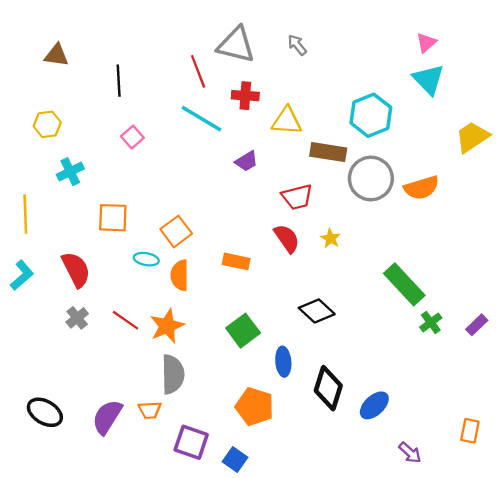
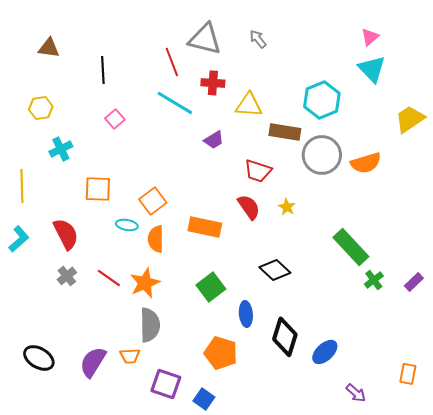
red trapezoid: (297, 197) -> (258, 171), turned 32
orange rectangle: (236, 261) -> (205, 227), size x1.4

